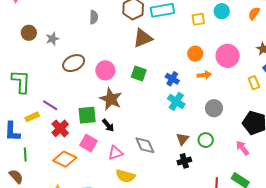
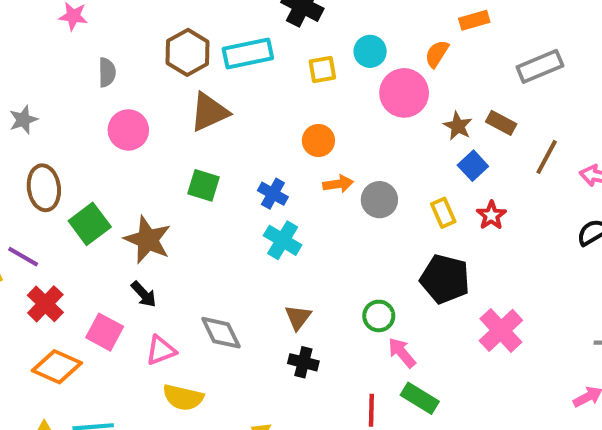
pink circle: (228, 56) -> (404, 93), moved
brown ellipse: (74, 63) -> (44, 188), moved, turned -70
pink circle: (105, 70) -> (128, 130), moved
yellow rectangle: (254, 83) -> (443, 213), moved
gray circle: (214, 108) -> (379, 200), moved
green square: (87, 115) -> (90, 224), moved, turned -30
green circle: (206, 140) -> (379, 316), moved
pink arrow: (242, 148) -> (402, 353), moved
black cross: (184, 161) -> (303, 362), turned 32

